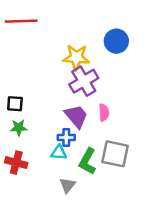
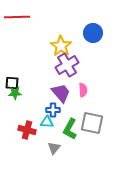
yellow star: (76, 57) -> (61, 46), turned 30
green star: (19, 128) -> (15, 93), moved
red cross: (16, 163) -> (27, 130), moved

